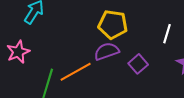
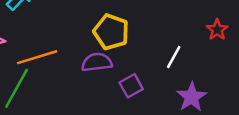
orange line: (76, 72) -> (37, 57), moved

